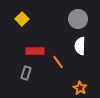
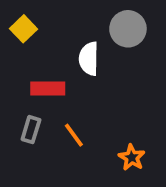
white semicircle: (80, 46) -> (89, 59), moved
orange line: (58, 62) -> (74, 135), moved

